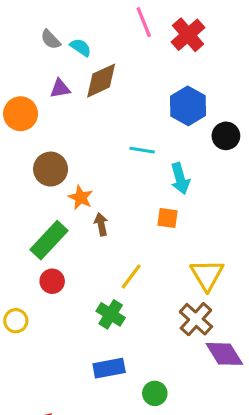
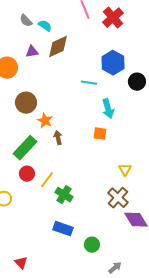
cyan line: (142, 150) -> (89, 83), moved
yellow triangle: (207, 275) -> (125, 170), size x0.6
yellow line: (131, 276) -> (47, 180), moved
blue rectangle: (109, 368) -> (63, 229), turned 30

